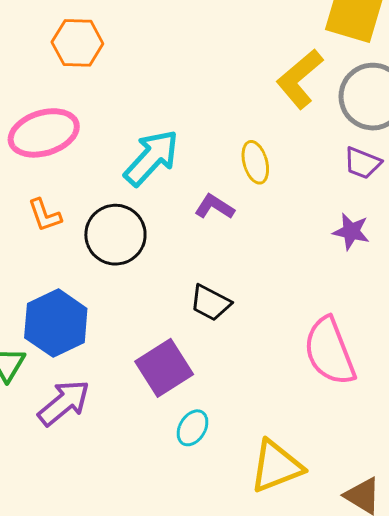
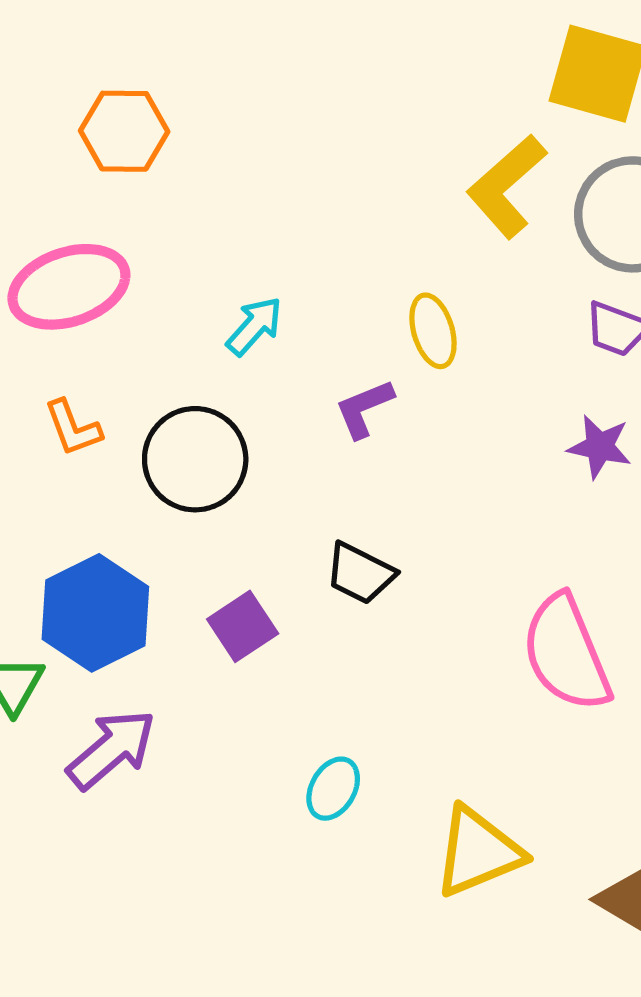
cyan arrow: (151, 158) -> (254, 326), size x0.6
purple L-shape: (214, 207) -> (364, 408), turned -54
purple square: (164, 368) -> (243, 626), moved, size x0.7

